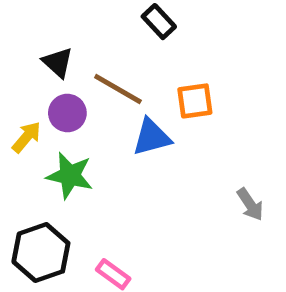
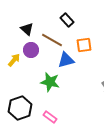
black rectangle: (159, 22) -> (67, 20), moved
green star: (70, 176) -> (50, 82), moved

